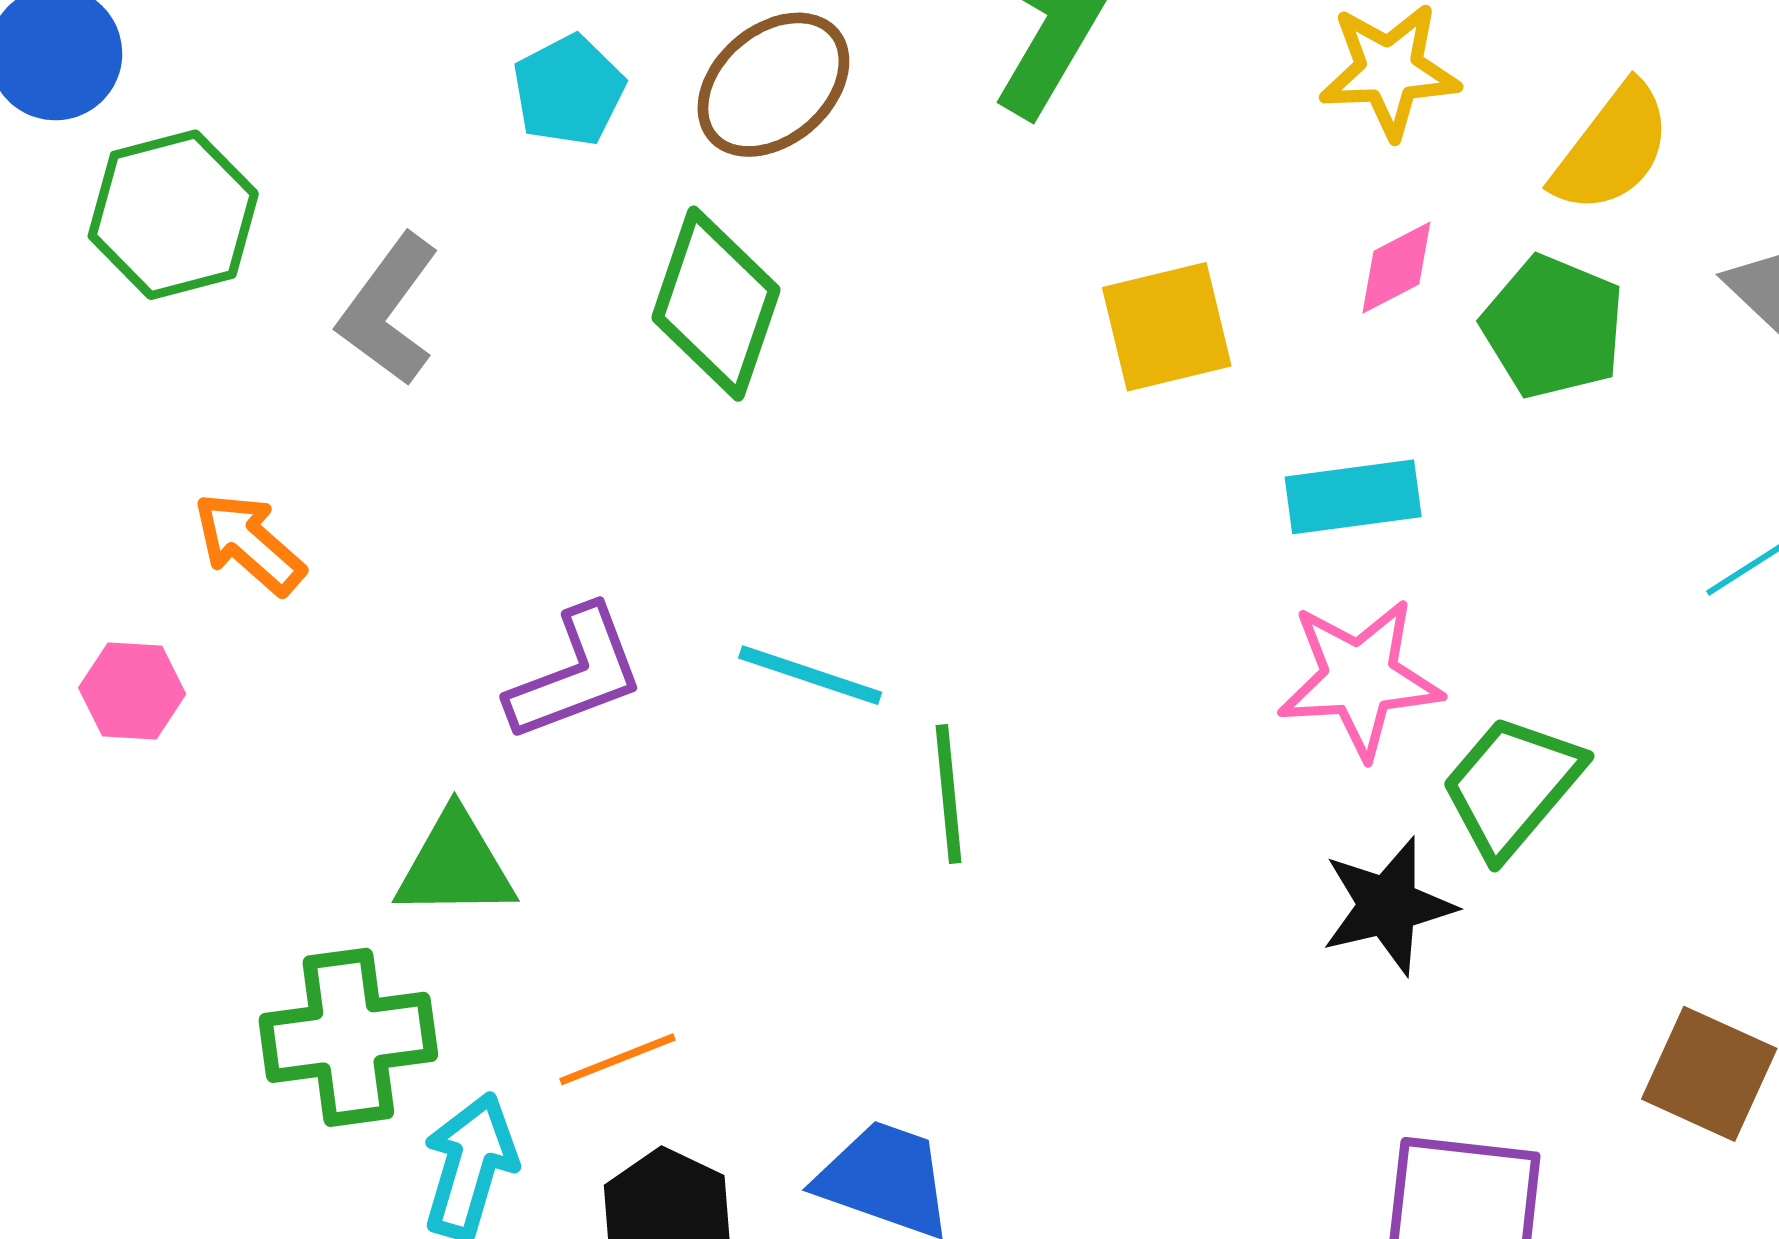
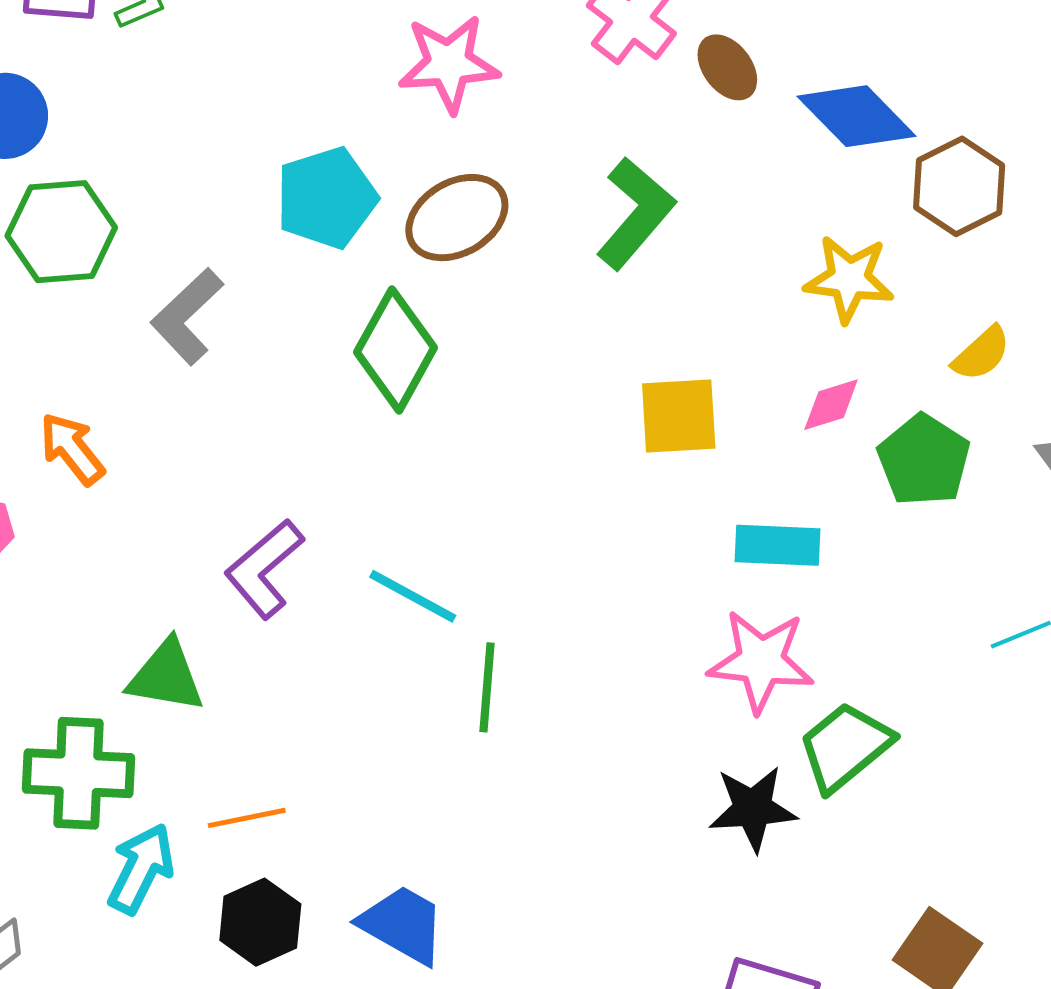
cyan pentagon: (569, 90) -> (326, 198), size x1.4
yellow semicircle: (1612, 148) -> (981, 354), size x0.7
purple L-shape: (576, 674) -> (264, 569), turned 150

